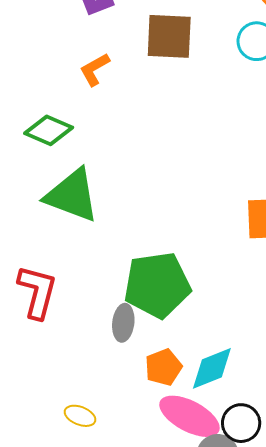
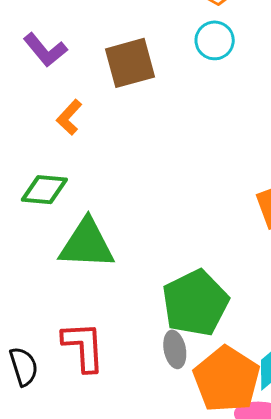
orange pentagon: (163, 367) -> (227, 379), size x1.8

